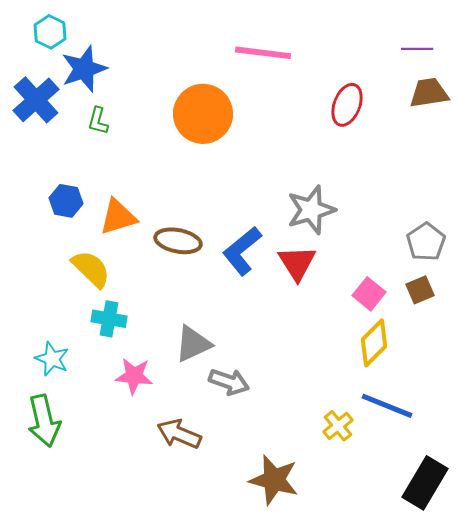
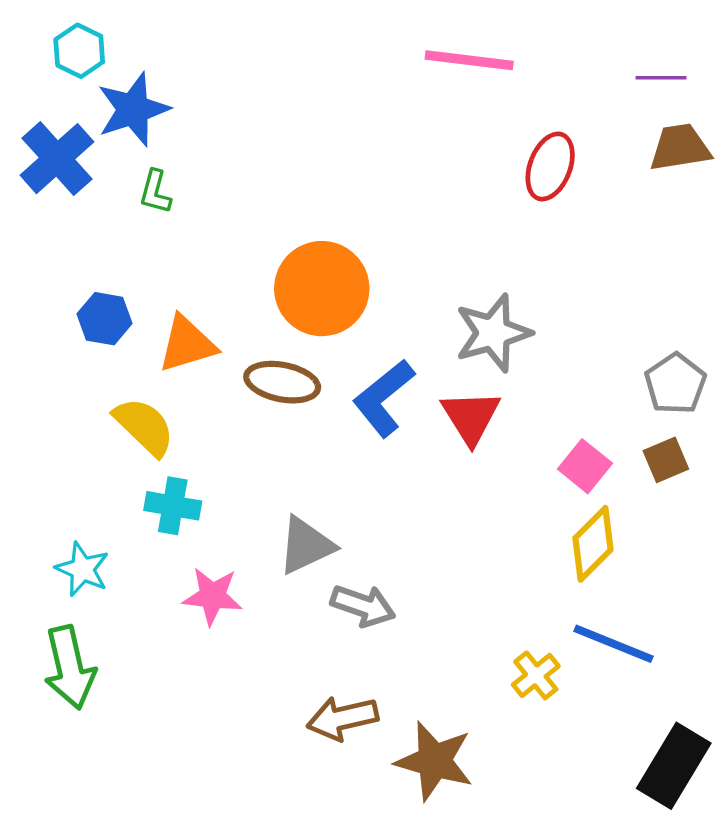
pink line: (263, 53) -> (469, 60), moved
orange circle: (203, 114) -> (322, 289), moved
brown arrow: (179, 434) -> (342, 718), moved, turned -36

